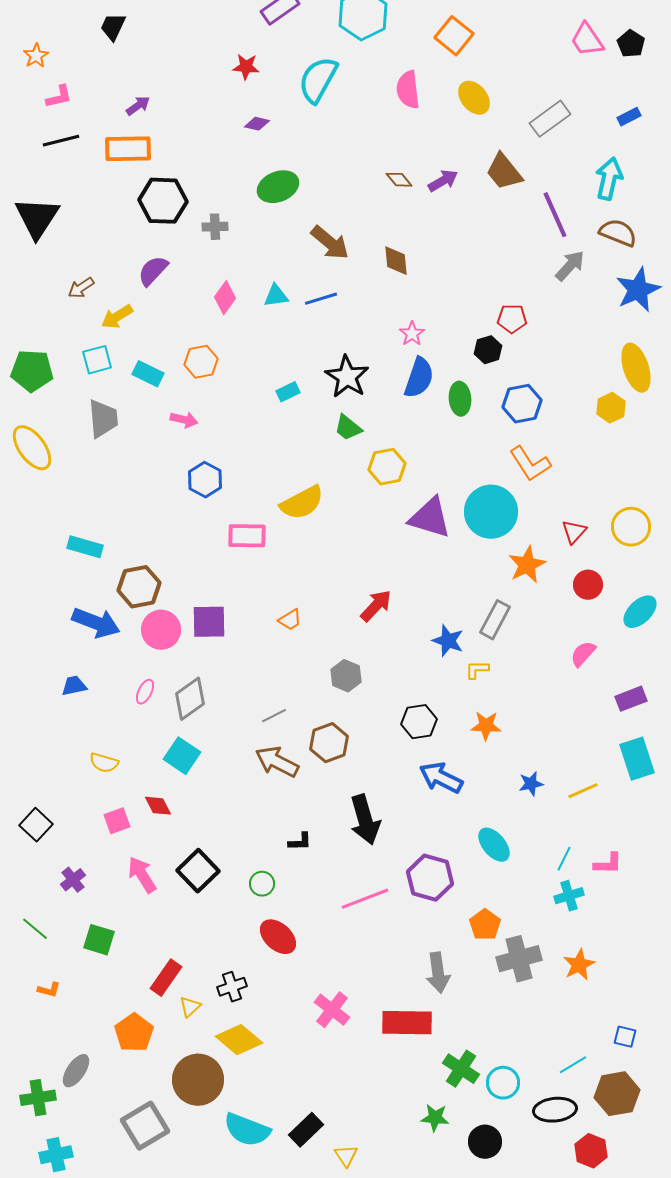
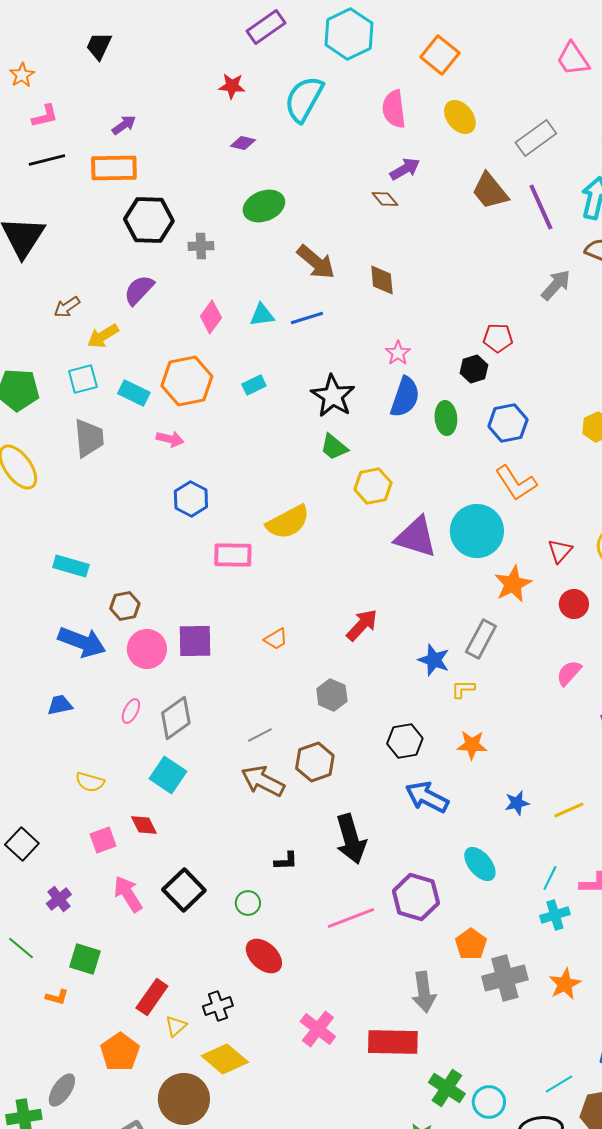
purple arrow: (443, 181) -> (405, 169), moved
purple line: (555, 215) -> (541, 207), moved
orange hexagon: (201, 362) -> (187, 381), size x1.5
cyan rectangle: (288, 392) -> (254, 385), moved
brown hexagon: (139, 587) -> (125, 606), size x0.7
orange L-shape: (49, 990) -> (57, 997), moved

